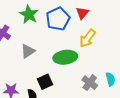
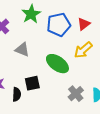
gray triangle: (28, 51) -> (22, 50), turned 42
green ellipse: (65, 57) -> (57, 64), turned 30

